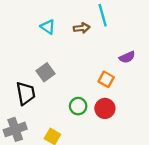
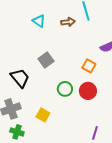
gray square: (45, 72) -> (46, 60), moved
black trapezoid: (26, 93) -> (20, 78), turned -30

